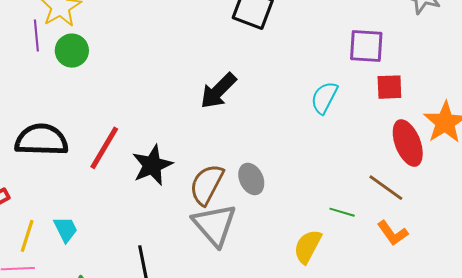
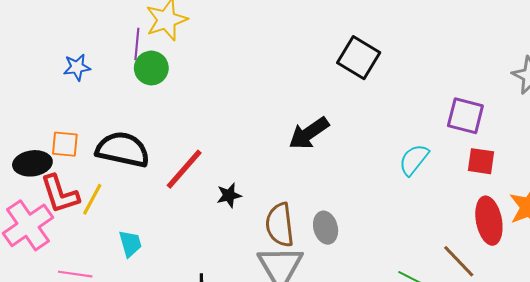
green circle: (72, 51) -> (151, 68), moved
black star: (152, 165) -> (229, 195), size x0.6
brown semicircle: (207, 184) -> (280, 225), turned -45
yellow line: (27, 236) -> (92, 199), moved

